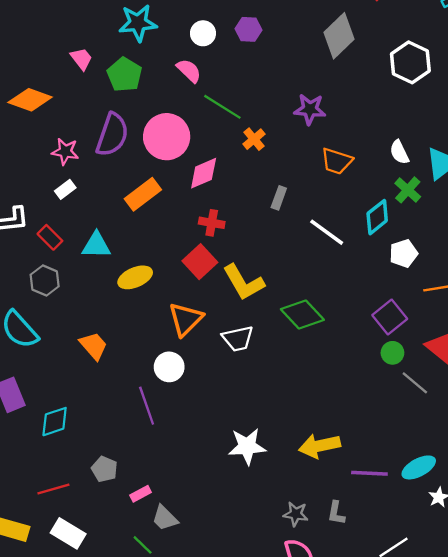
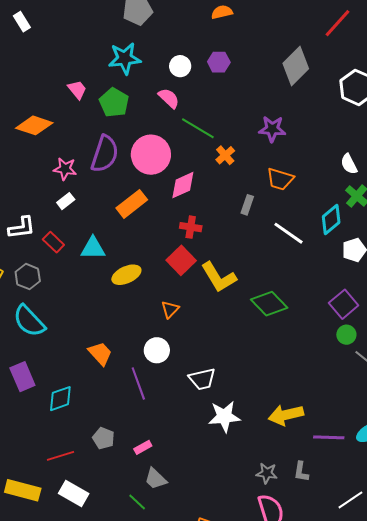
orange trapezoid: (337, 161) -> (280, 179), moved
gray hexagon: (45, 281) -> (28, 277), moved
orange triangle: (186, 319) -> (170, 309), size x0.6
white trapezoid: (238, 339) -> (202, 379), moved
orange trapezoid: (94, 346) -> (100, 353), moved
pink rectangle: (141, 494) -> (143, 447), moved

